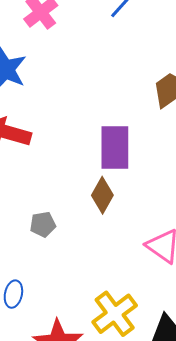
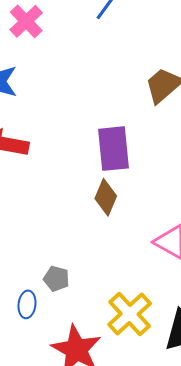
gray pentagon: (43, 224) -> (56, 279), moved, turned 30

